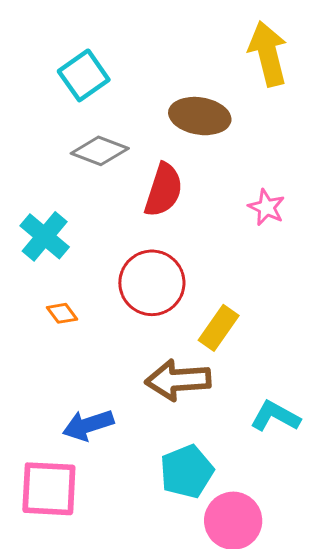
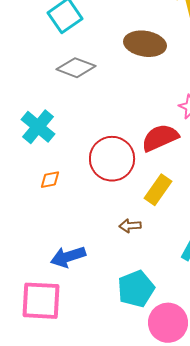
red semicircle: (164, 190) -> (160, 138), moved, turned -132
orange diamond: (62, 313) -> (50, 180), turned -65
brown arrow: (178, 380) -> (130, 226), size x0.5

